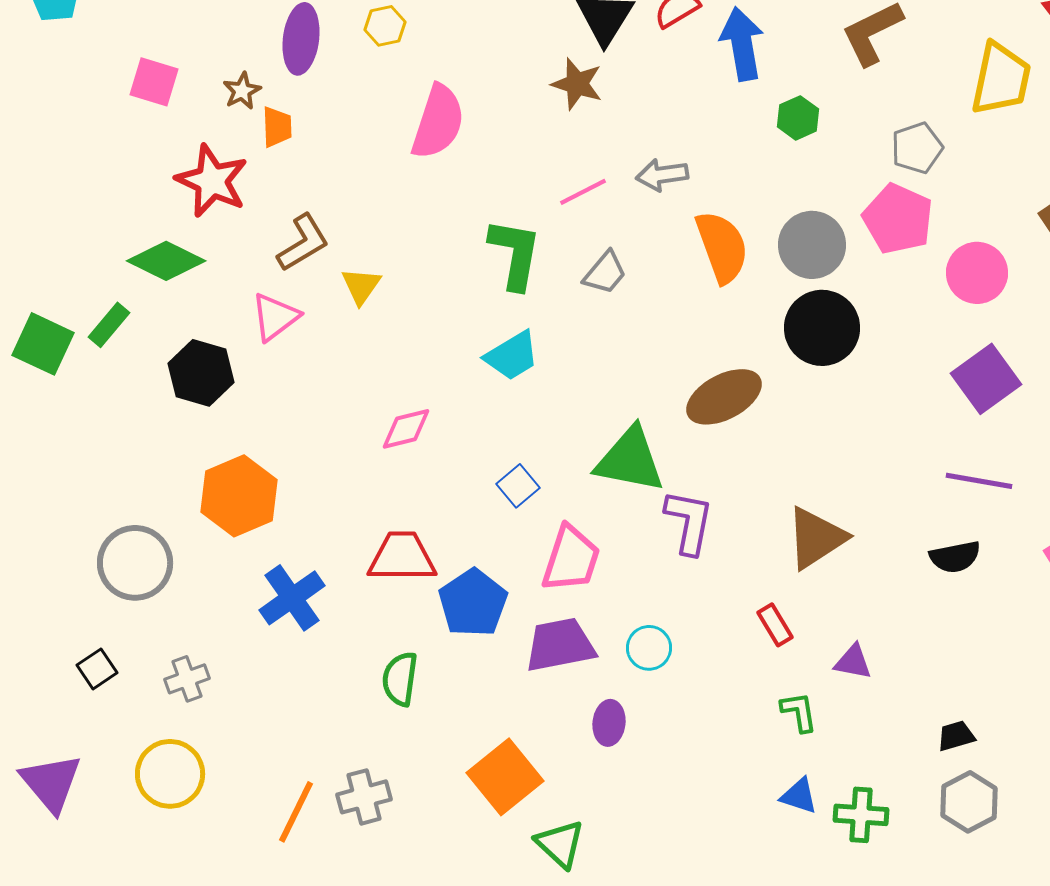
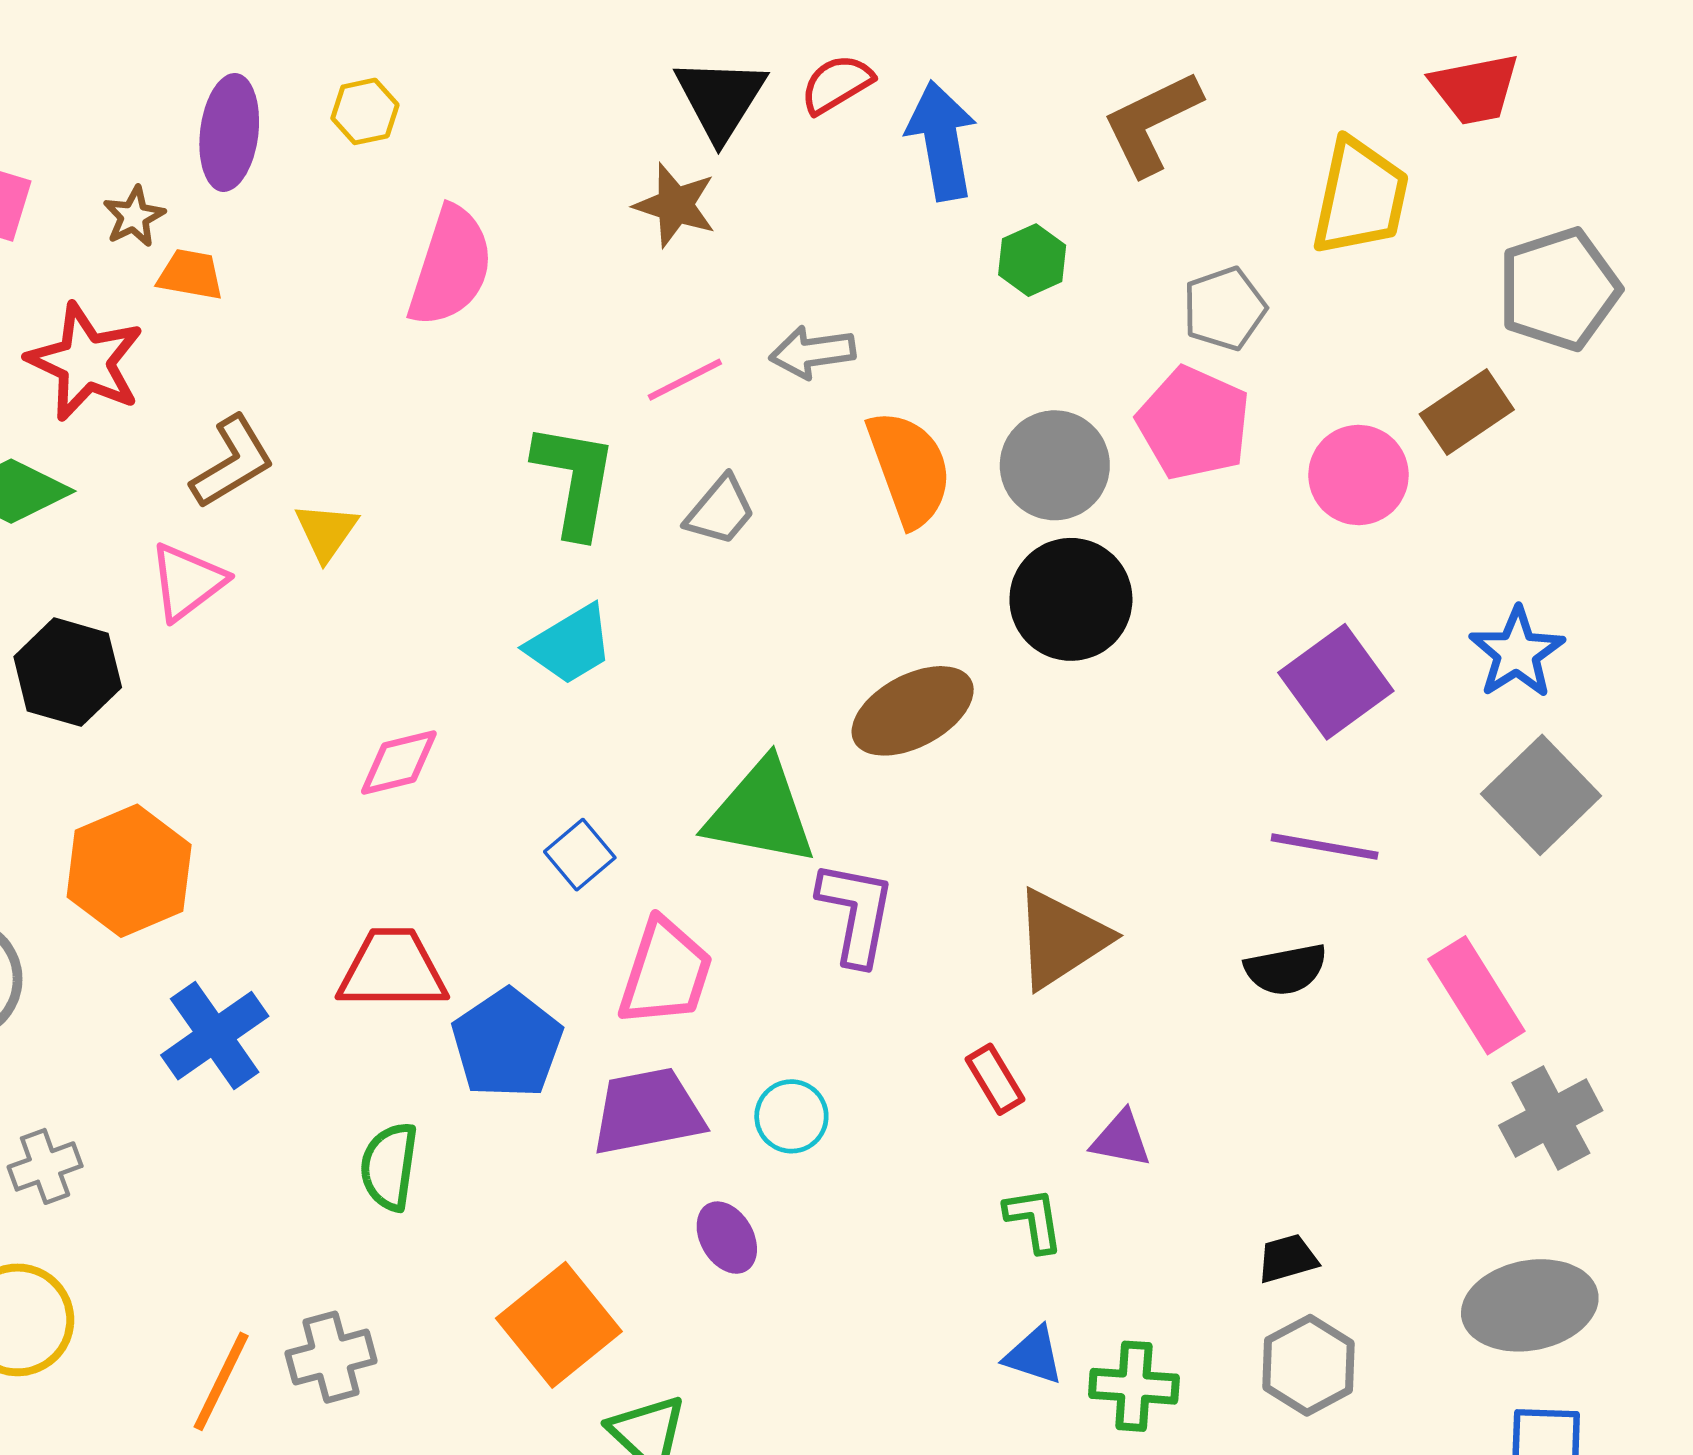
orange trapezoid: (277, 127) -> (190, 275), turned -78
pink circle: (977, 273) -> (1359, 475), moved
purple ellipse: (609, 723) -> (727, 1238), turned -36

